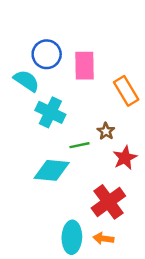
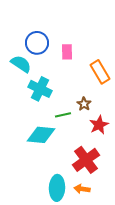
pink rectangle: (84, 66) -> (67, 52), size x0.7

